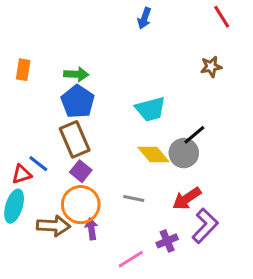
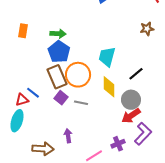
cyan trapezoid: (150, 109) -> (107, 57), turned 120
gray circle: (184, 153) -> (131, 100), moved
yellow diamond: (153, 155) -> (109, 87), turned 40
gray line: (134, 199) -> (81, 103), moved
orange circle: (81, 205) -> (78, 75), moved
brown arrow: (53, 226) -> (43, 149), moved

